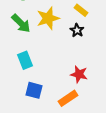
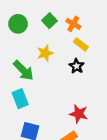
yellow star: (48, 18) -> (45, 53), size x0.7
green arrow: (21, 23) -> (23, 70), moved

